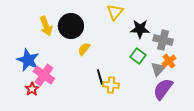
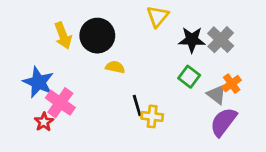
gray cross: (163, 40) -> (221, 40), moved, turned 30
yellow semicircle: (84, 49) -> (115, 67), turned 64
gray triangle: (158, 69) -> (217, 95), turned -35

